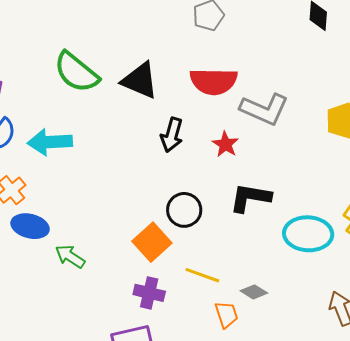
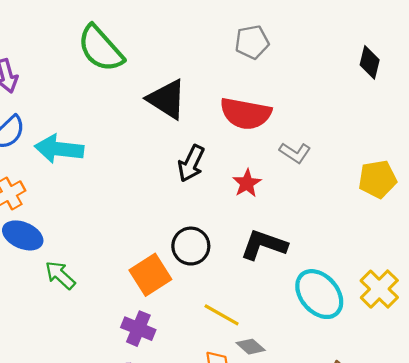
green semicircle: (76, 72) -> (100, 49), moved
gray L-shape: (264, 109) -> (295, 153), size x0.6
cyan ellipse: (308, 234) -> (319, 294), turned 36
yellow line: (202, 275) -> (222, 315), moved

